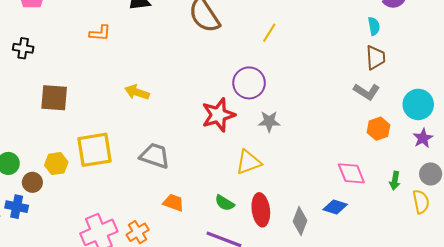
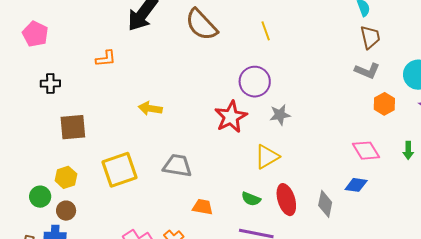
yellow line: (269, 33) -> (266, 31), turned -42
black cross: (23, 48) -> (50, 83), moved
yellow hexagon: (56, 164) -> (66, 177), moved

